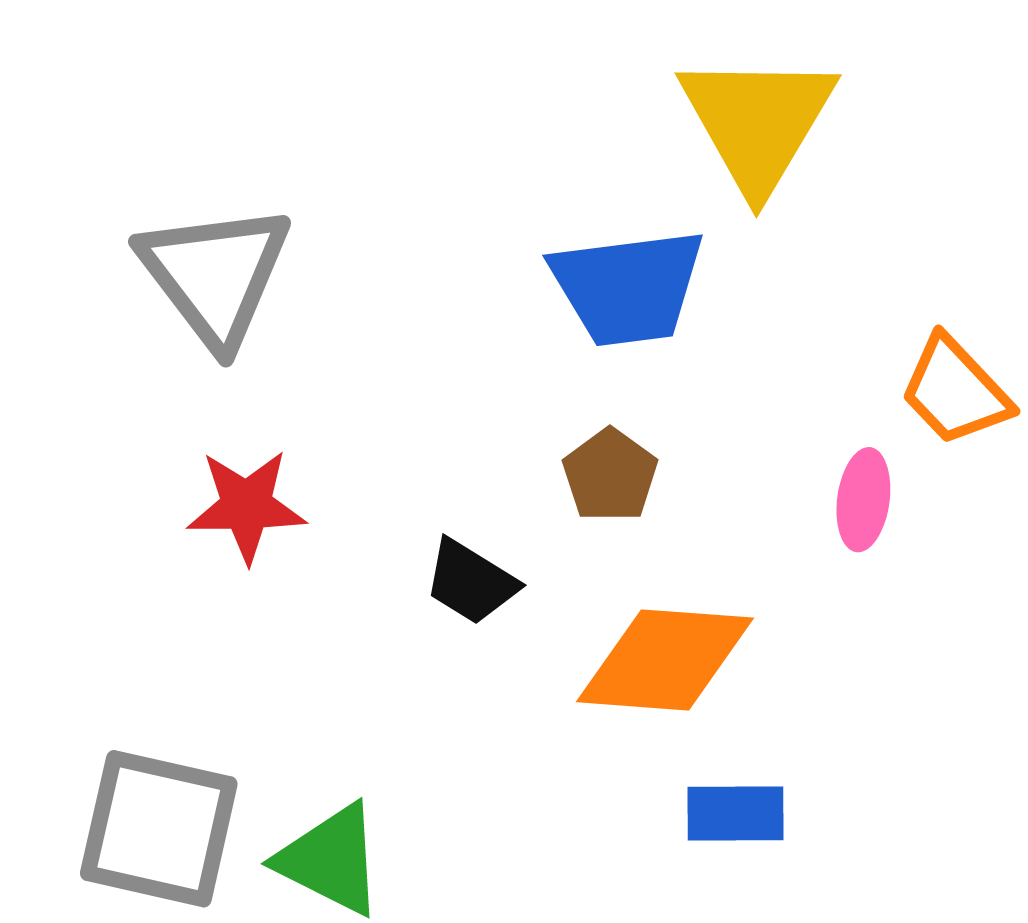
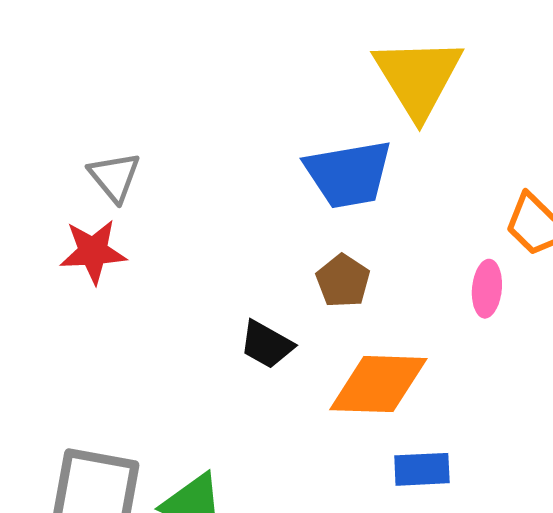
gray triangle: (215, 275) -> (114, 177), size x0.6
red star: (246, 506) -> (93, 252), moved

